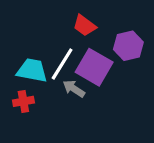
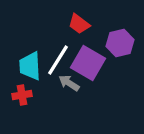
cyan trapezoid: (32, 70) -> (30, 66), turned -104

